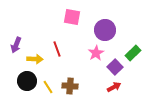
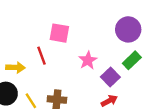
pink square: (72, 17) -> (59, 33), moved
purple circle: (105, 30) -> (128, 29), moved

